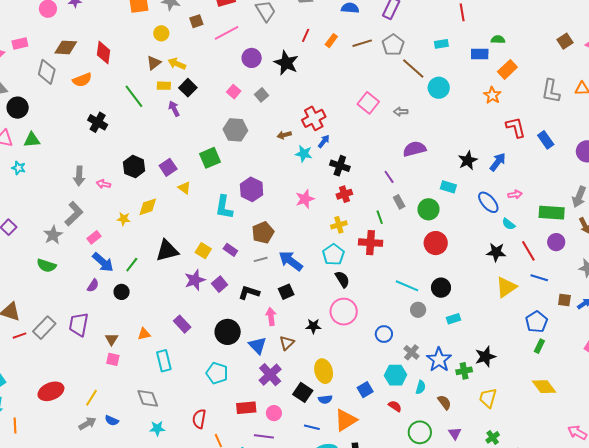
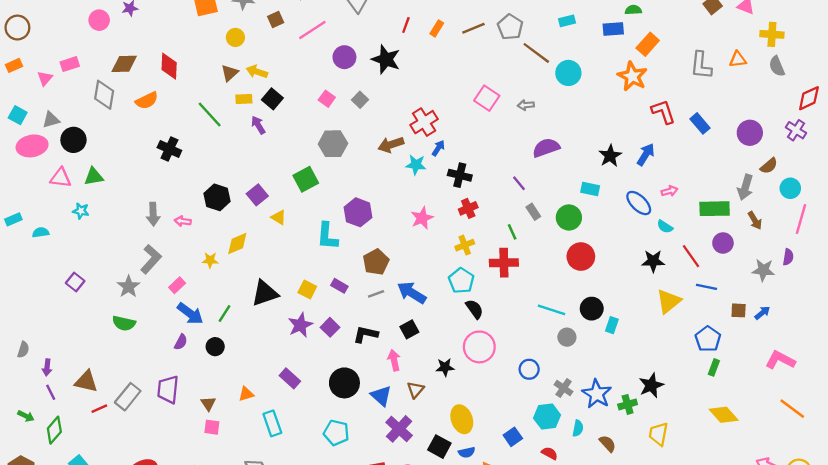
orange star: (492, 95) -> (632, 76), size x1.4
brown arrow: (284, 135) -> (391, 145), size x1.5
cyan rectangle: (453, 319) -> (612, 325), moved, turned -48

